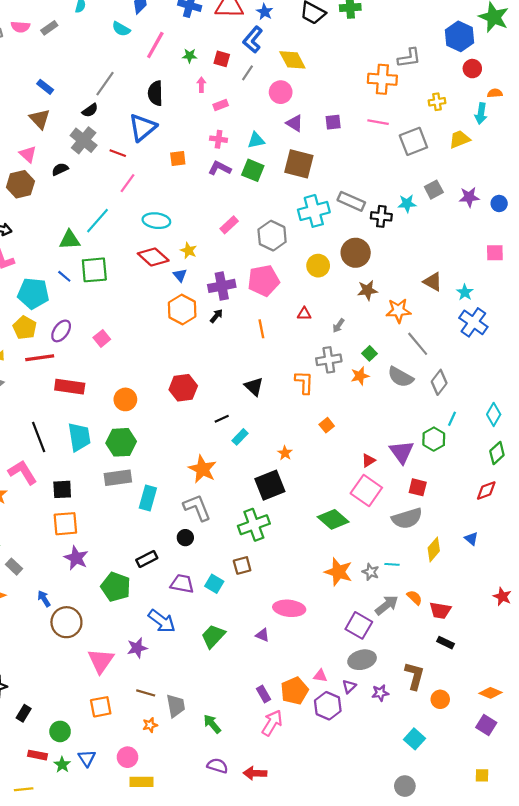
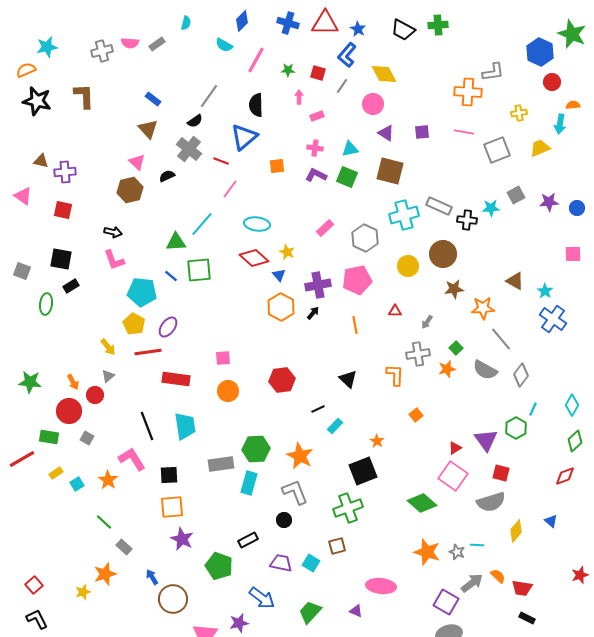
pink square: (102, 338) -> (223, 358), moved, turned 35
green hexagon: (121, 442) -> (256, 449), moved
red star: (502, 597) -> (580, 575), turned 30

